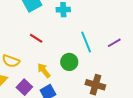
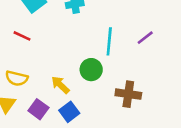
red line: (36, 38) -> (22, 36), moved
cyan line: (86, 42) -> (109, 41), turned 35

